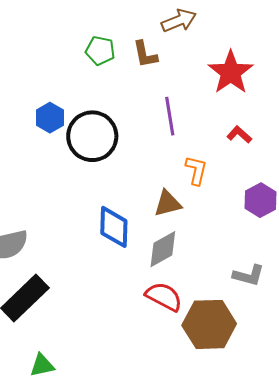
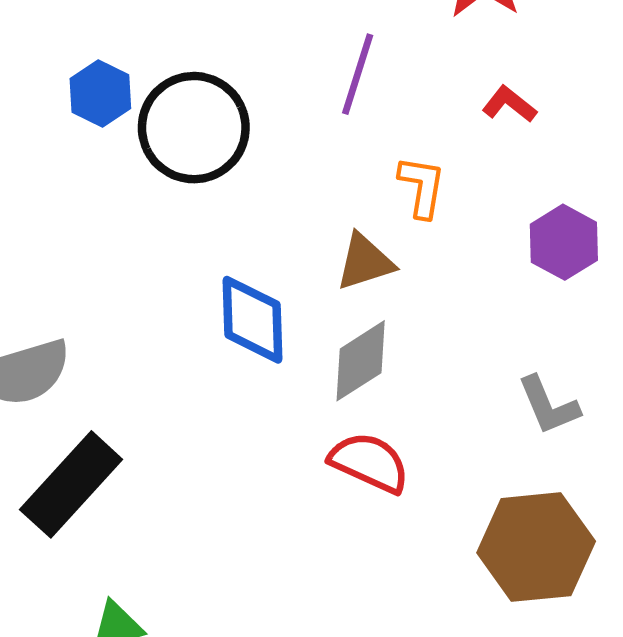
purple line: (170, 116) -> (358, 74), turned 30
gray L-shape: (249, 275) -> (548, 405), turned 56
brown hexagon: (209, 324) -> (536, 547), moved

